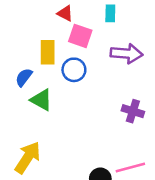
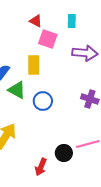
yellow rectangle: (48, 52) -> (34, 65), moved
blue circle: (74, 70) -> (43, 101), moved

